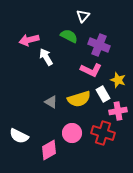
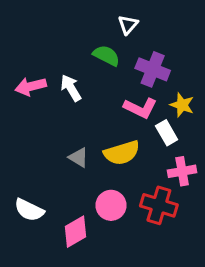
pink arrow: (29, 40) -> (31, 86), moved
yellow star: (118, 80) -> (182, 105), moved
white rectangle: (103, 94) -> (167, 133), moved

